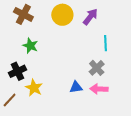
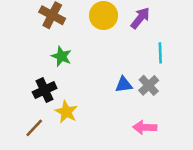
blue triangle: (76, 87) -> (124, 85), moved
pink arrow: (99, 89) -> (145, 127), moved

